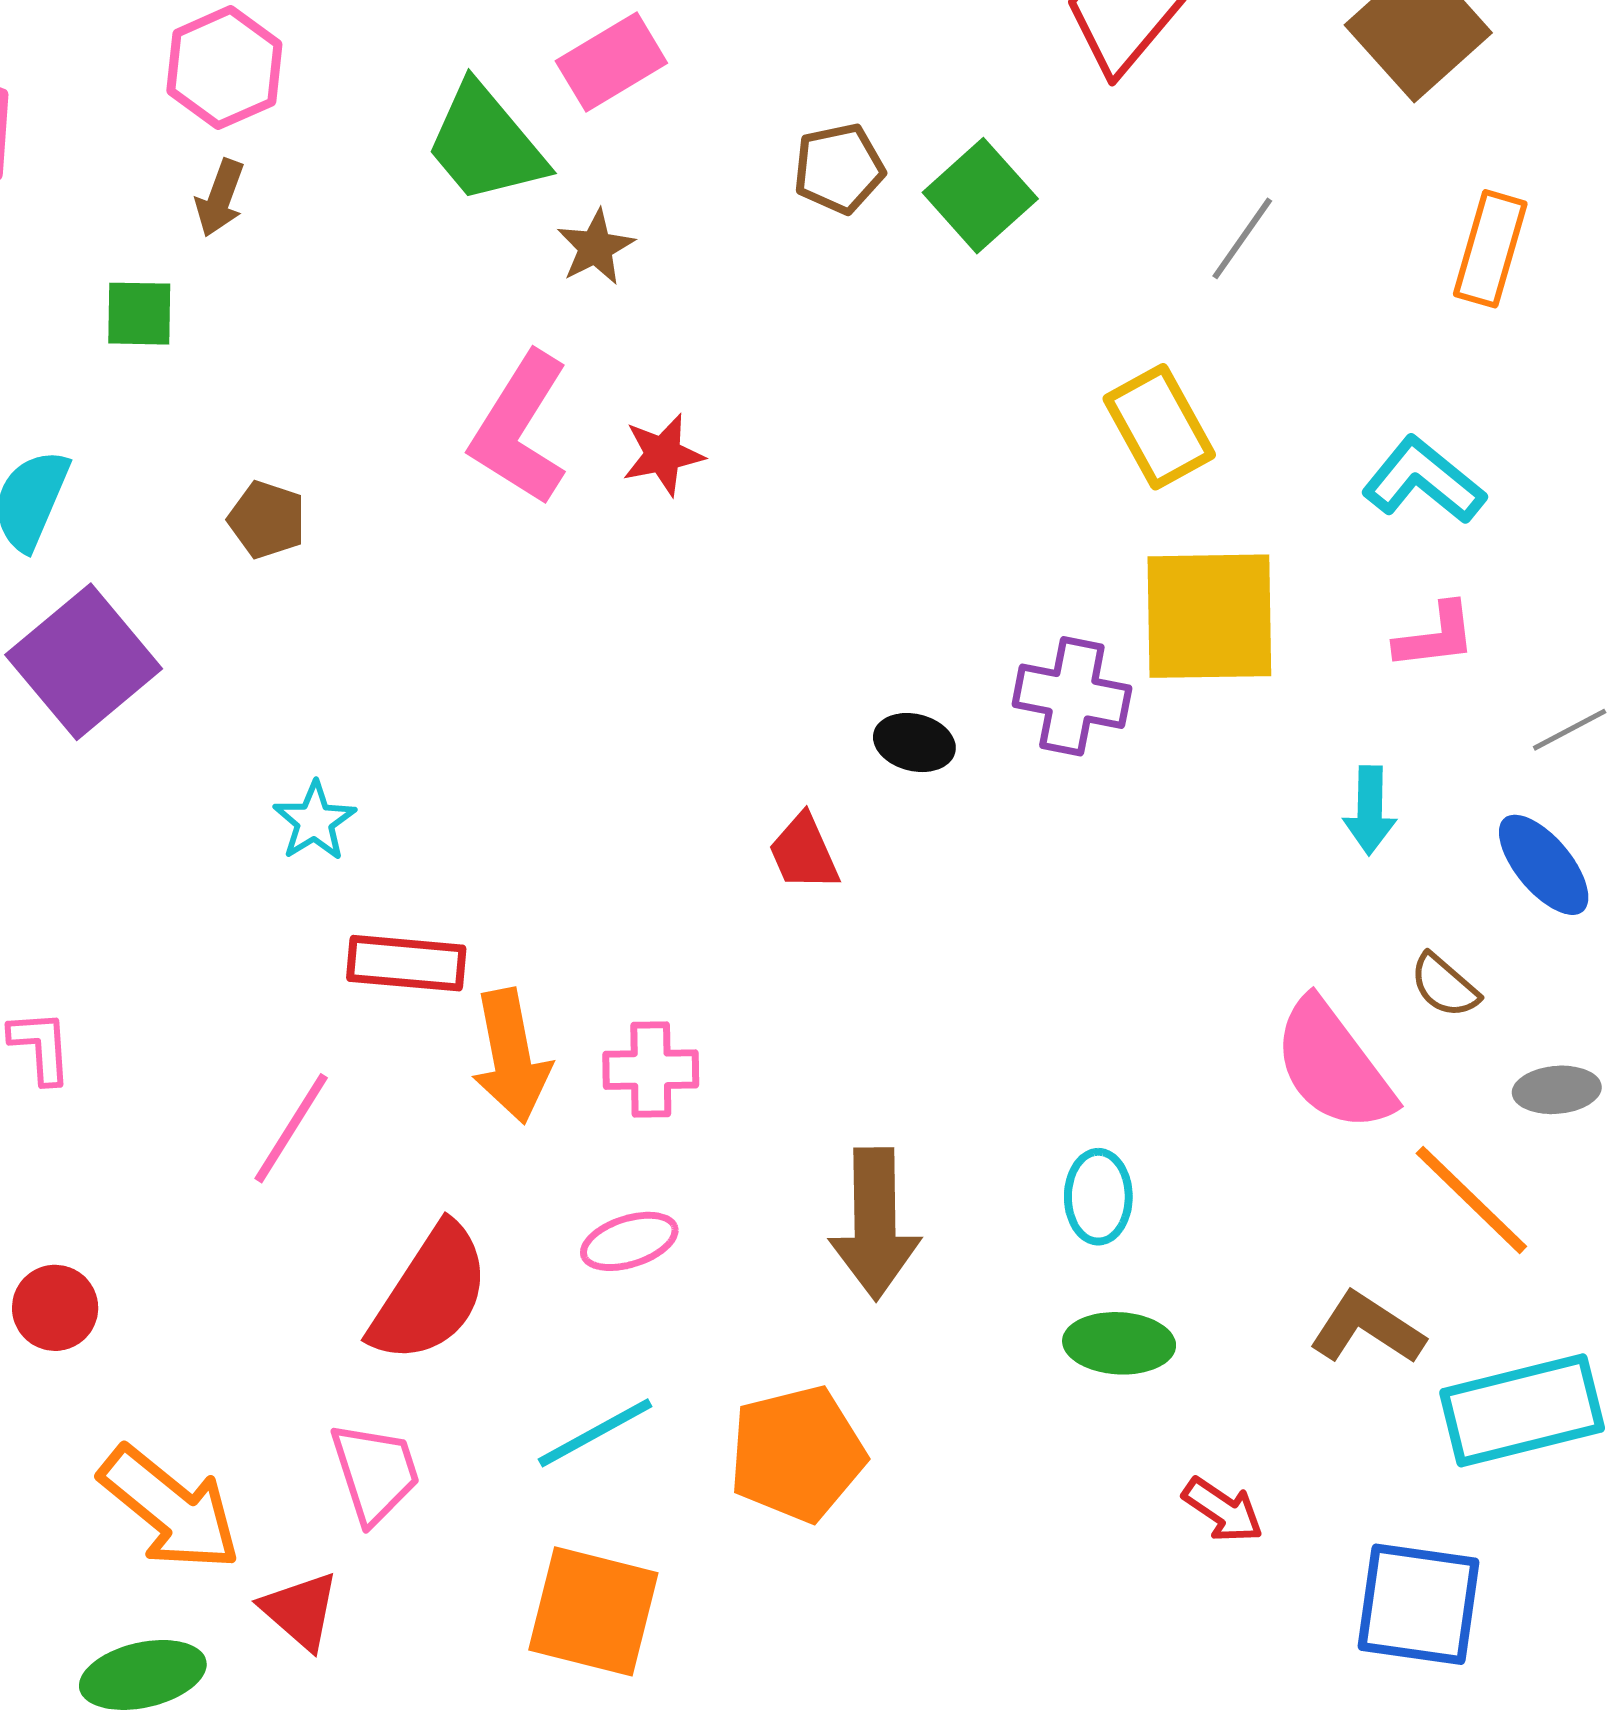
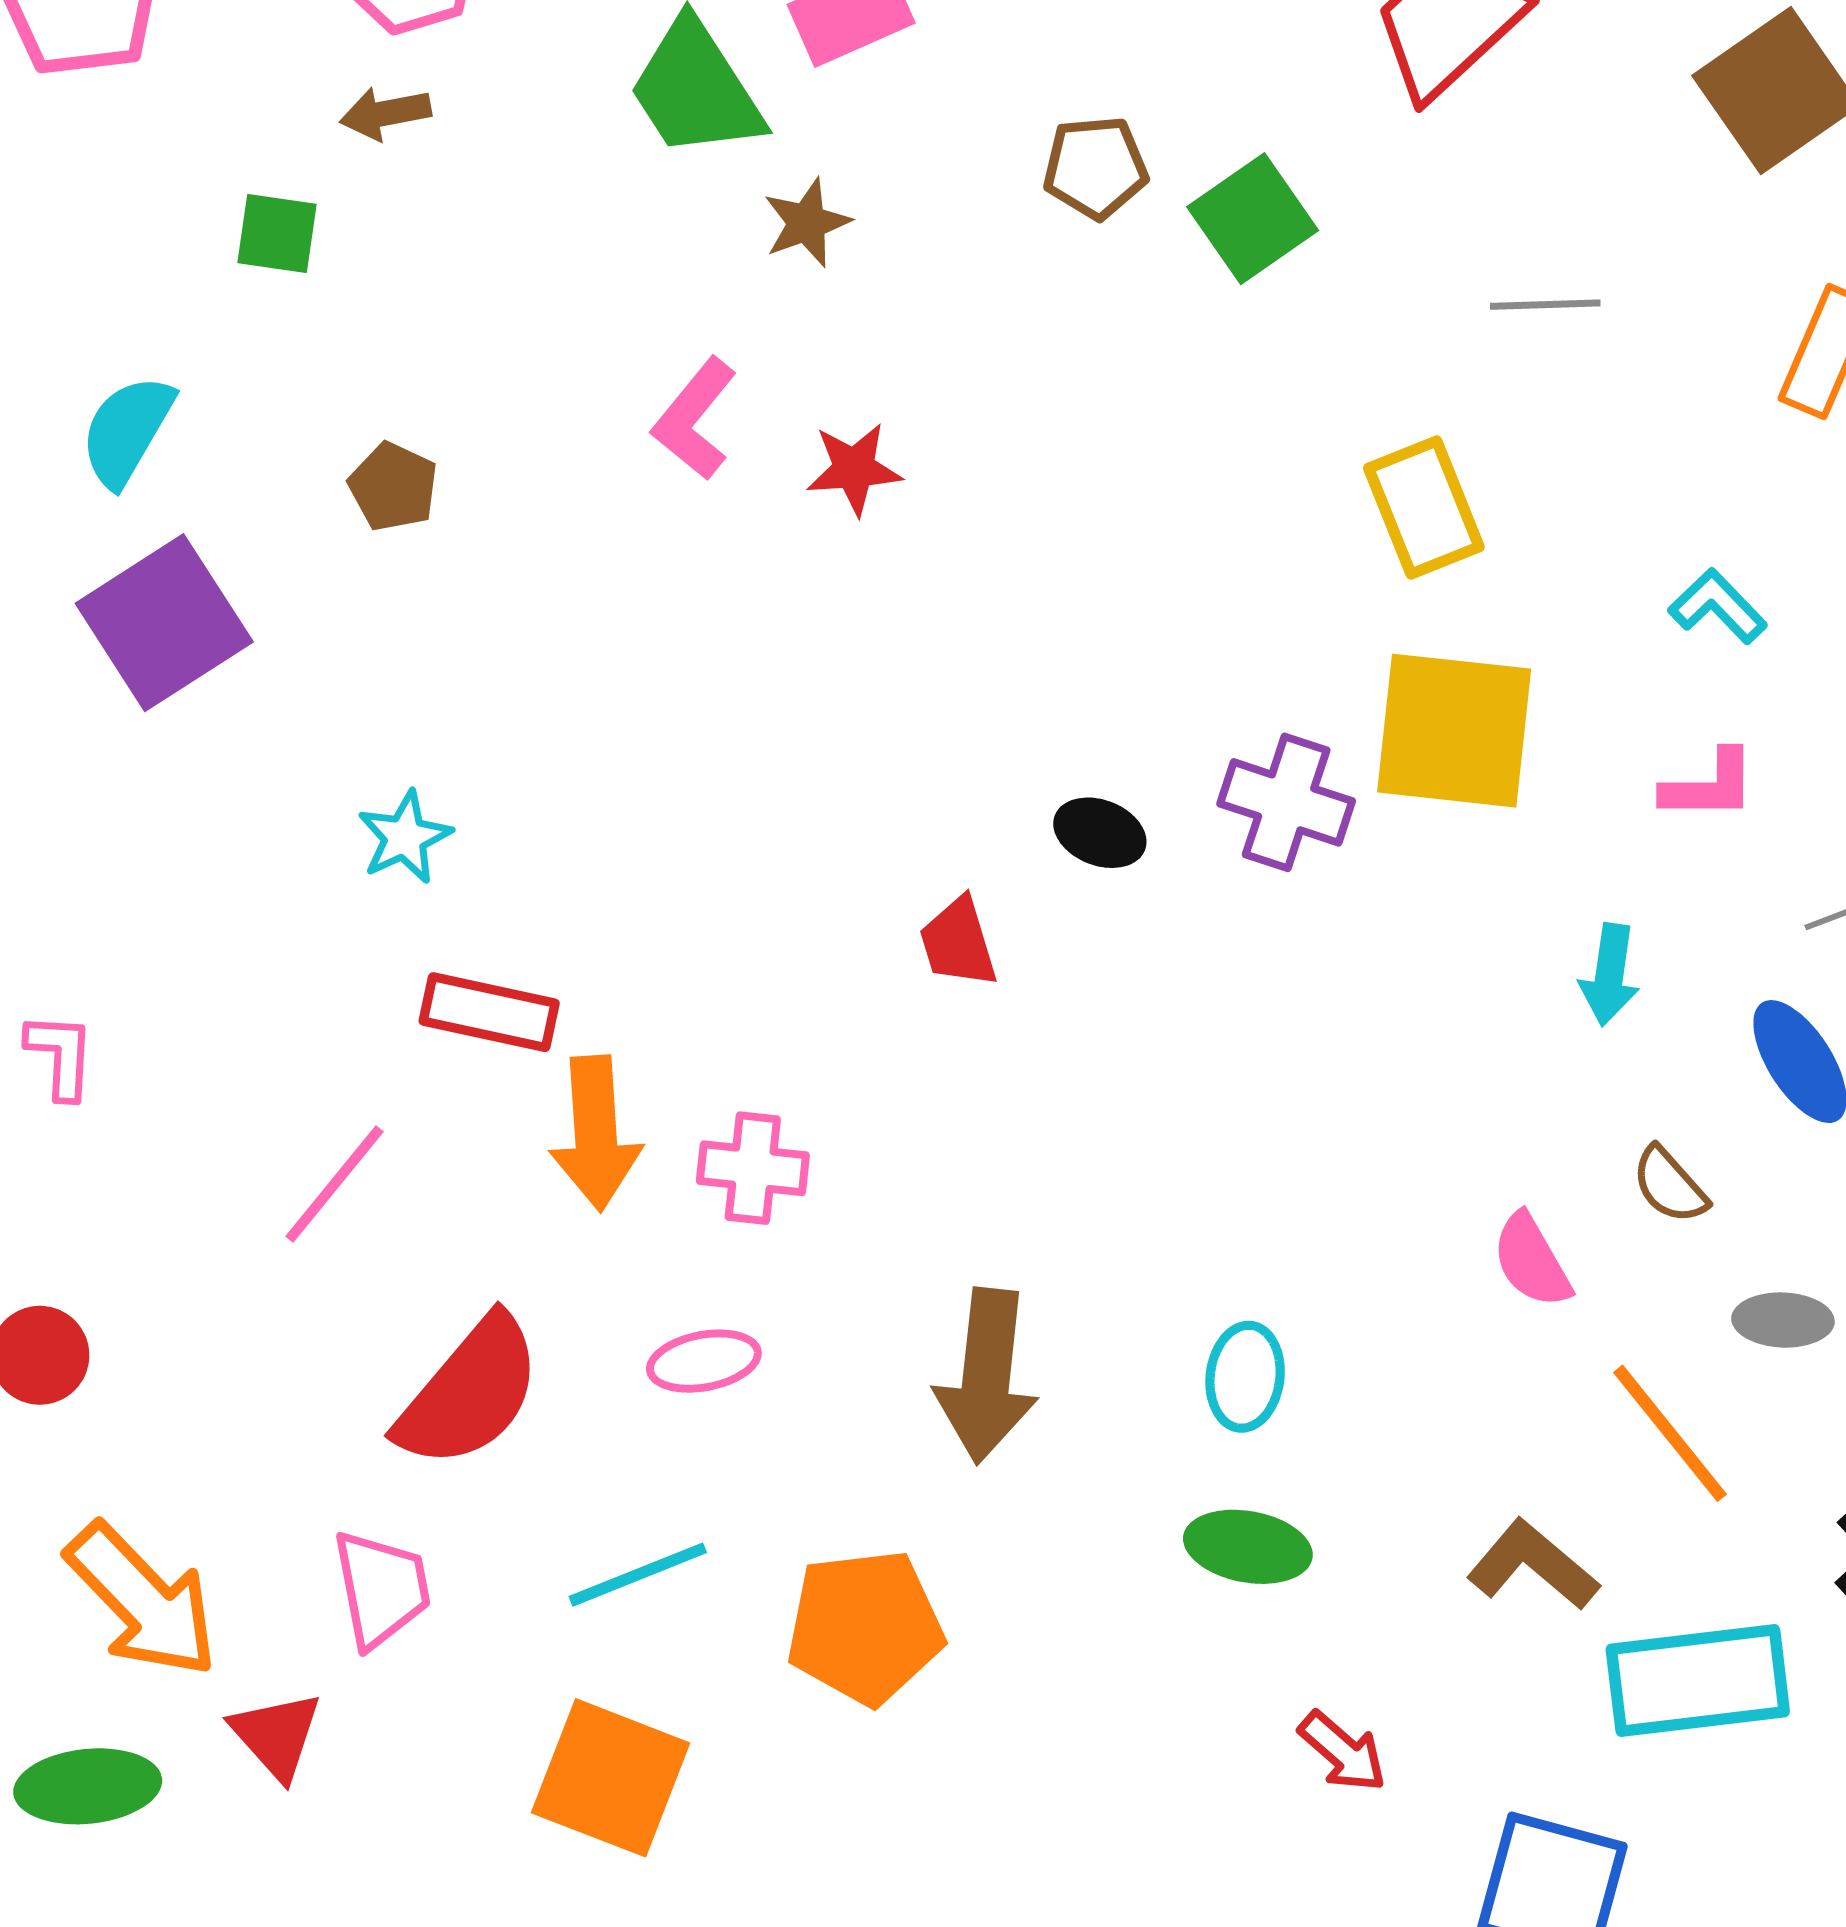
brown arrow: (220, 198) -> (385, 113), turned 52
gray line: (1242, 238) -> (1545, 305), turned 46
pink L-shape: (520, 429) -> (695, 419), size x0.7
cyan L-shape: (1424, 480) -> (1718, 606), size x0.7
pink semicircle: (1333, 1066) -> (1532, 1261), size x0.6

